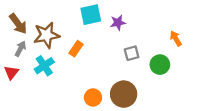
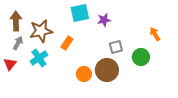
brown arrow: (18, 24) -> (16, 21), turned -144
brown circle: (124, 94) -> (107, 70), moved
orange circle: (93, 97) -> (84, 74), moved

